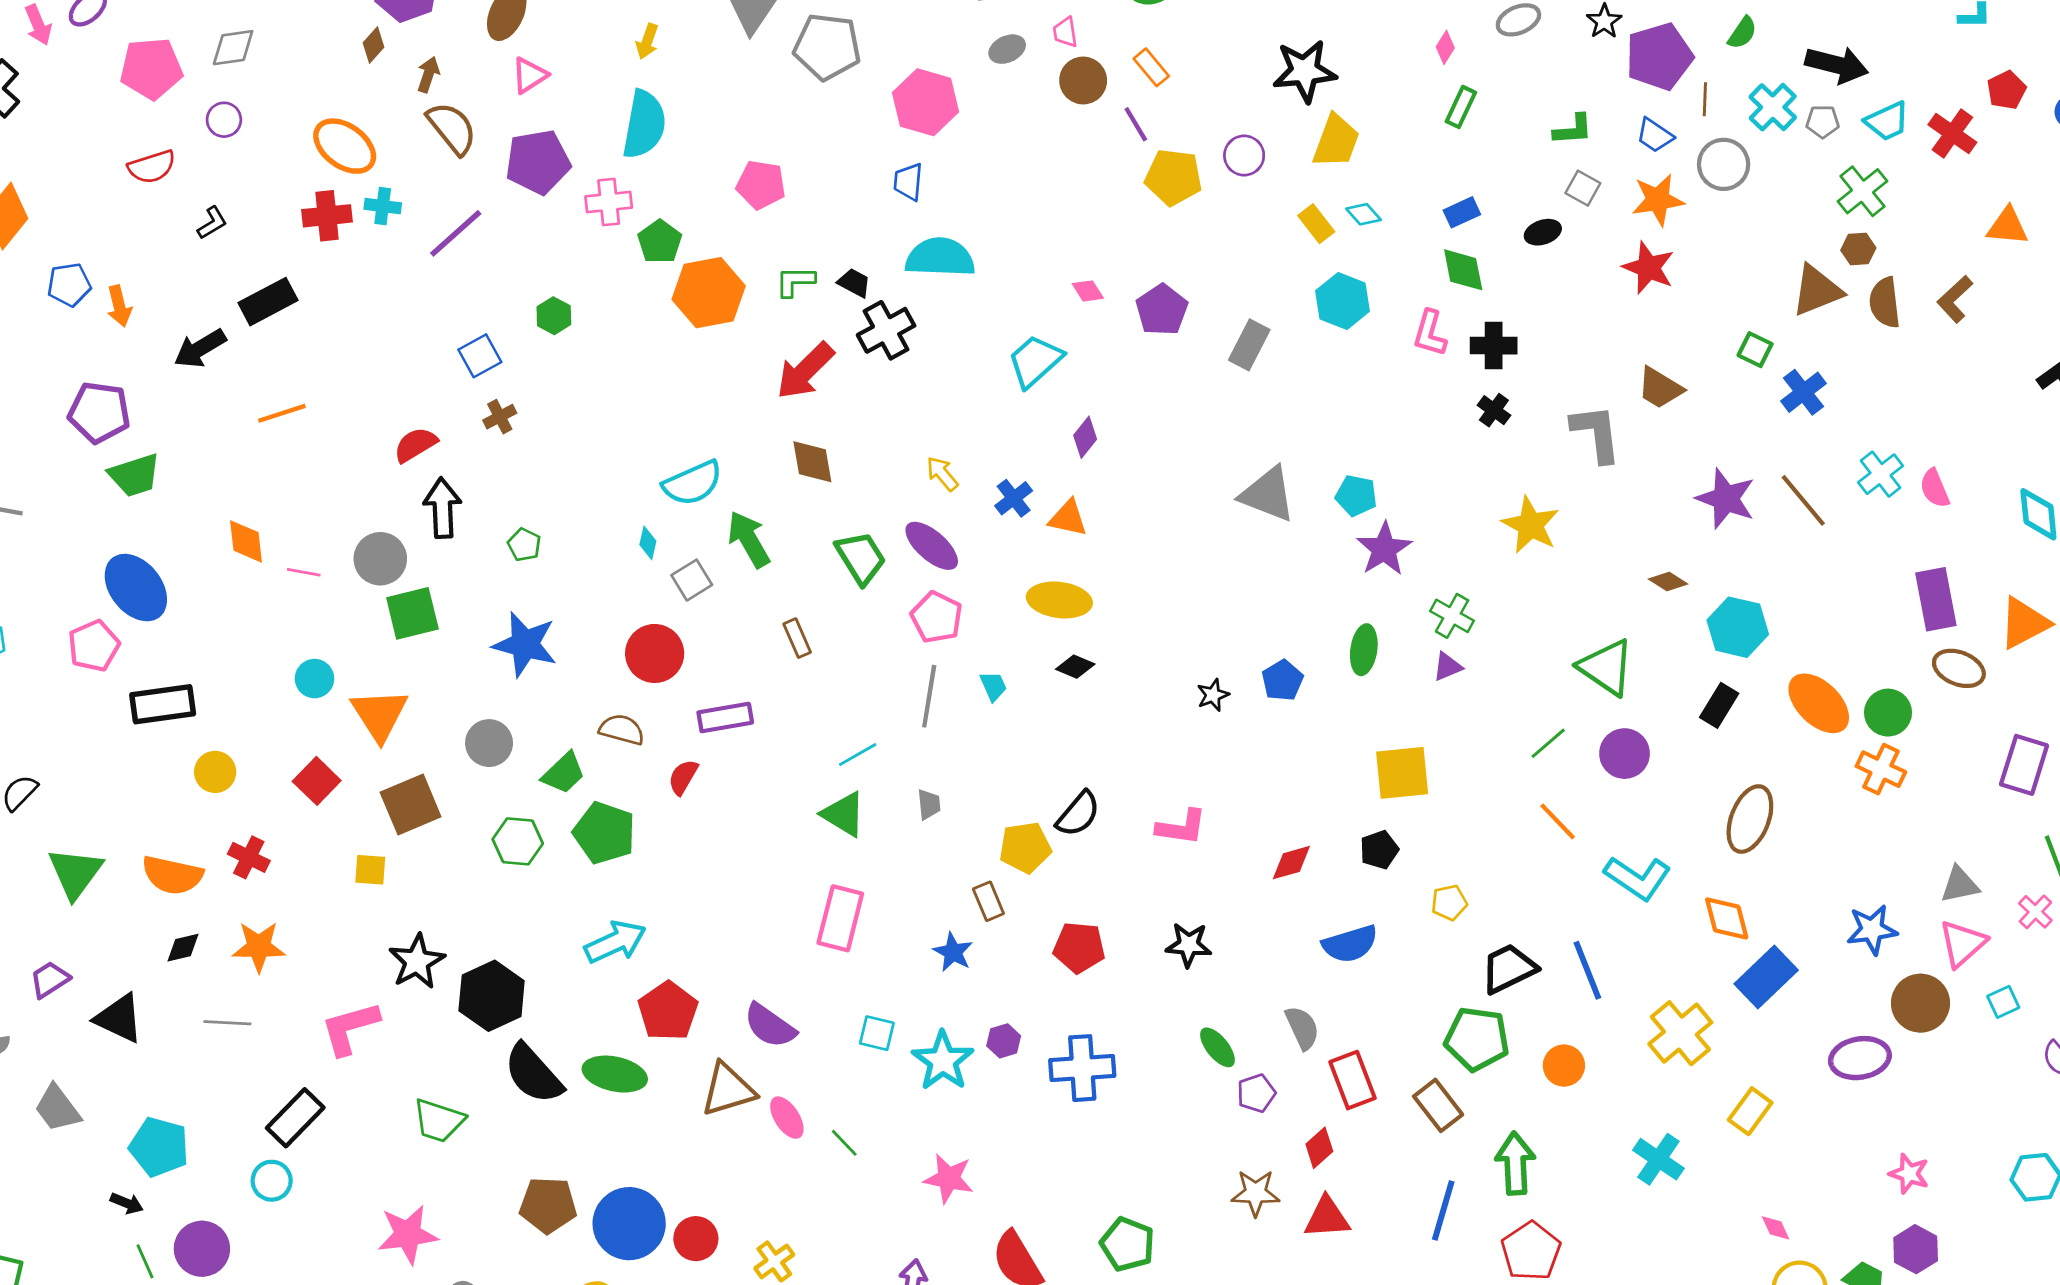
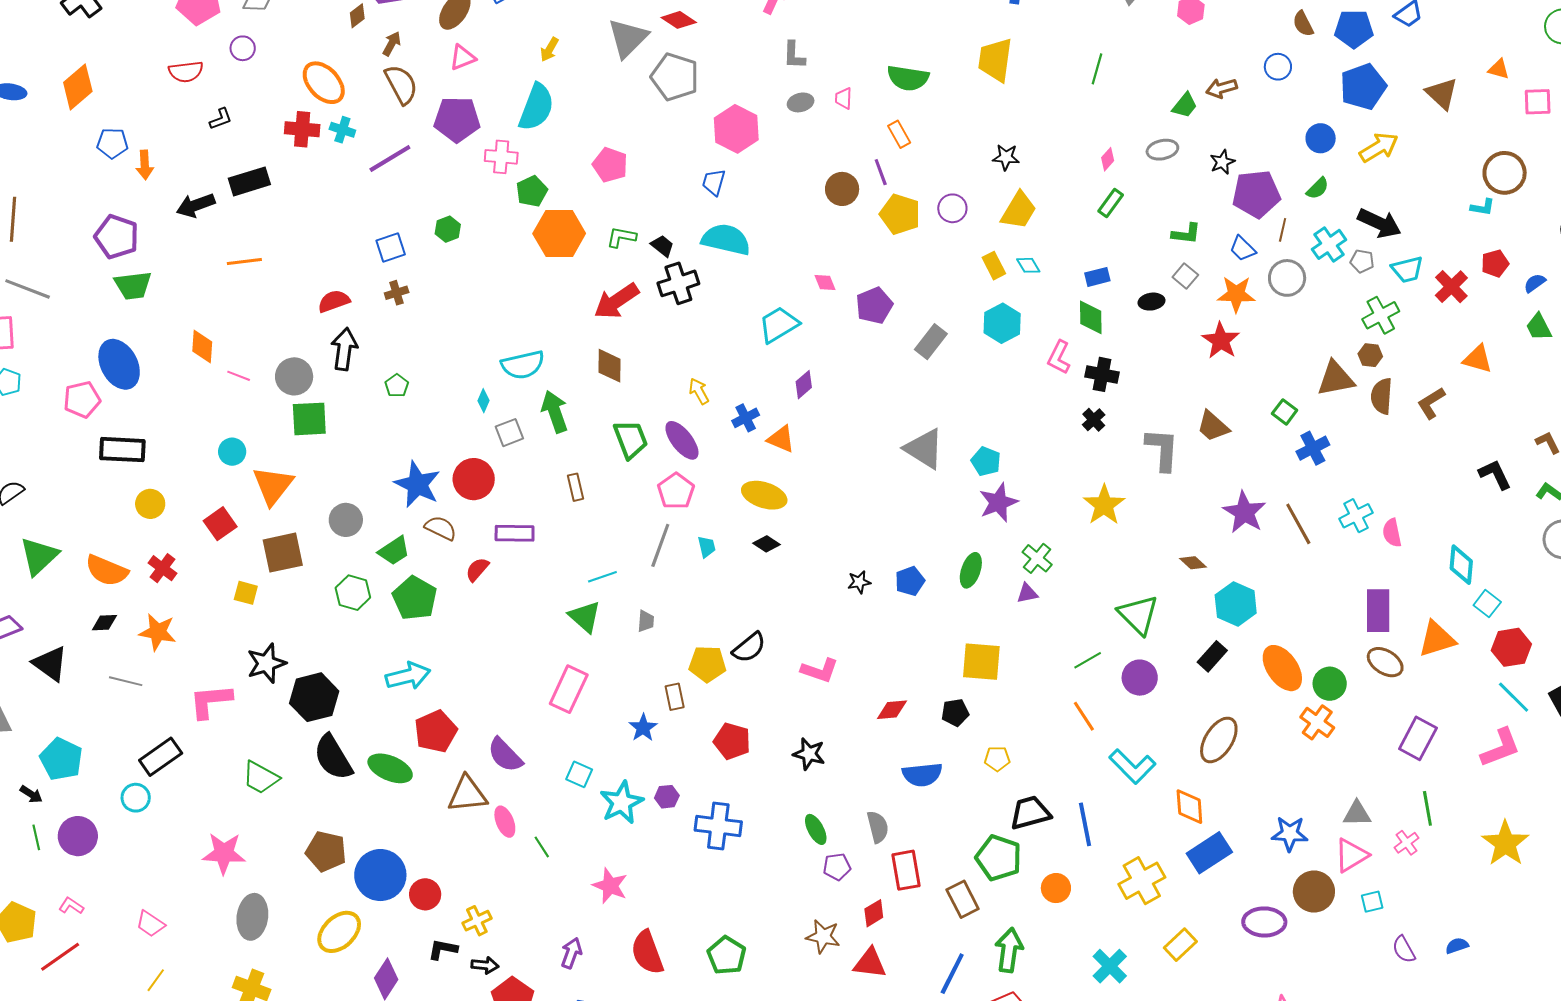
black star: (1305, 71) -> (1006, 157), size x0.6
brown circle: (1083, 80) -> (842, 189), moved
blue star: (525, 644) -> (417, 484), moved

